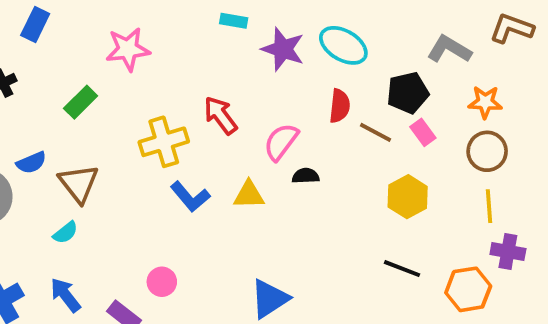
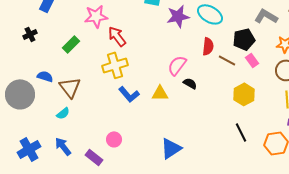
purple star: (283, 49) -> (178, 16), turned -30
red arrow: (220, 115) -> (117, 36), moved
blue semicircle: (31, 163) -> (45, 76), turned -140
black semicircle: (306, 176) -> (190, 83), turned 32
black line: (402, 269) -> (241, 132), turned 42

